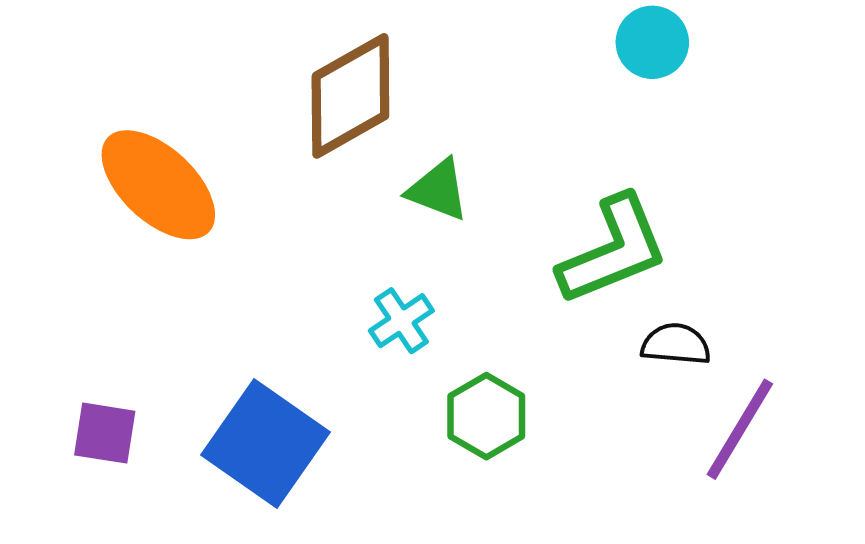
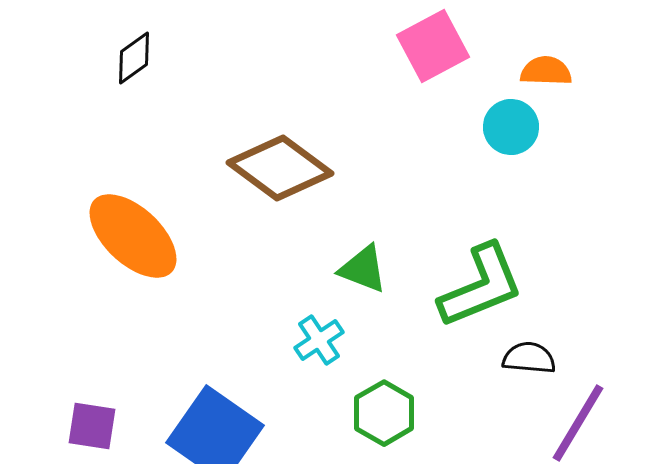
brown diamond: (350, 96) -> (280, 168), turned 66
green triangle: (438, 190) -> (363, 269), moved

